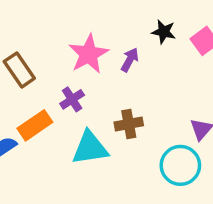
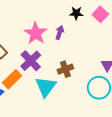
purple cross: (72, 99) -> (31, 61), size x1.5
cyan triangle: (90, 148) -> (46, 87), turned -35

